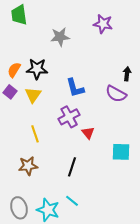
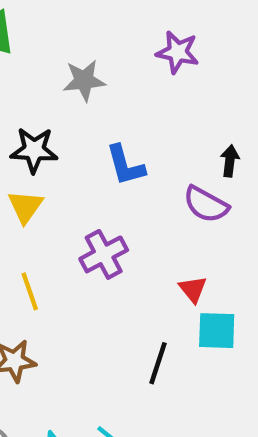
blue L-shape: (75, 88) -> (125, 165), moved
red triangle: (88, 133) -> (193, 289), moved
black line: (72, 167) -> (158, 363), moved

